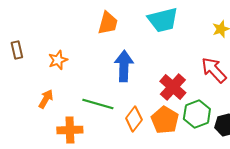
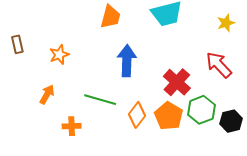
orange cross: (70, 130) -> (72, 126), size x0.7

